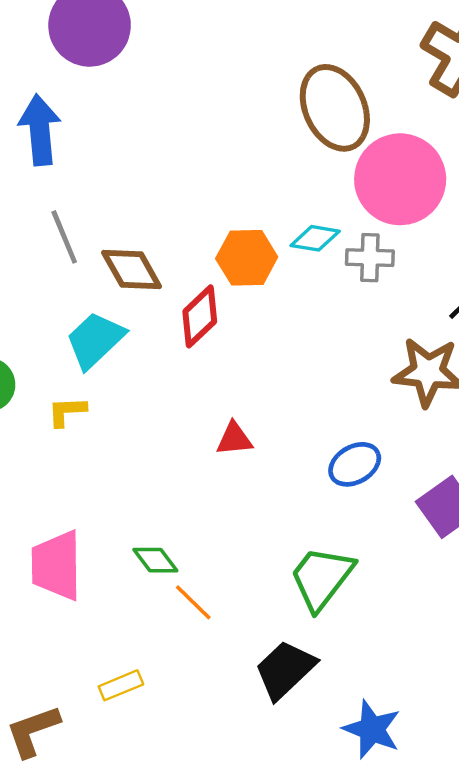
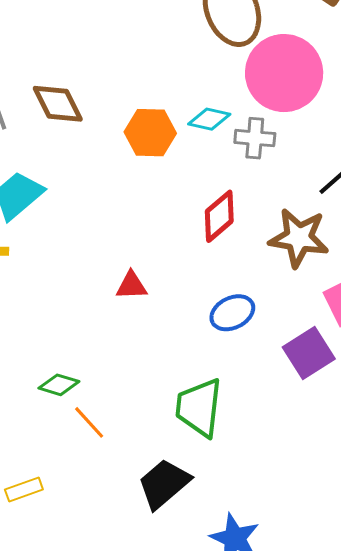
brown diamond: (132, 270) -> (58, 104), moved
red diamond: (200, 316) -> (219, 216), moved
green diamond: (155, 560) -> (59, 385), turned -39
green trapezoid: (322, 578) -> (199, 408), turned -34

